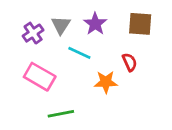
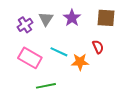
cyan line: (79, 53) -> (59, 52), moved

